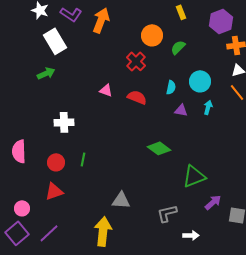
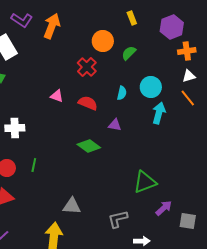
cyan arrow: (208, 107) -> (159, 113), size x1.5
purple triangle: (181, 110) -> (115, 125), moved
green diamond: (159, 148) -> (89, 146), moved

